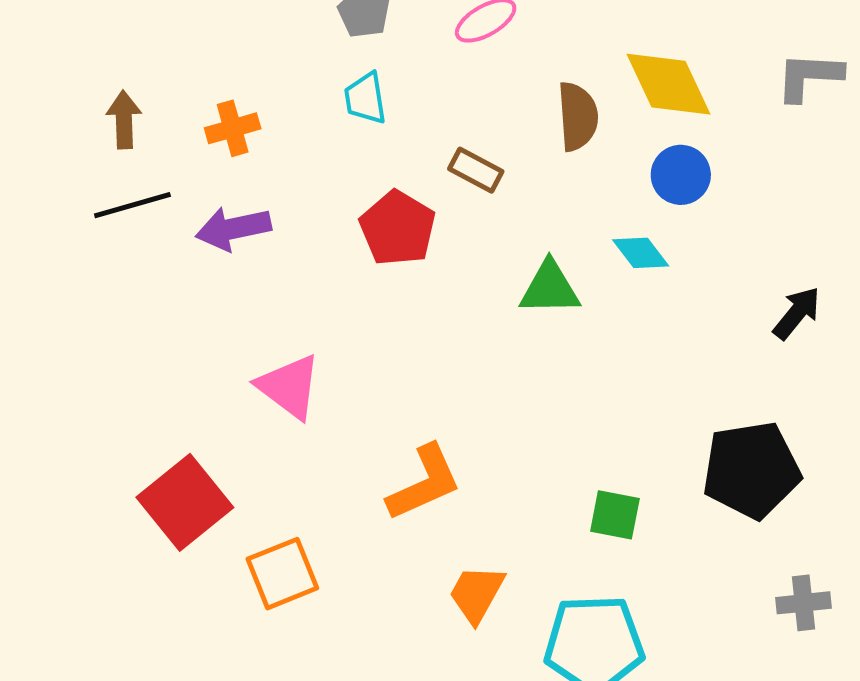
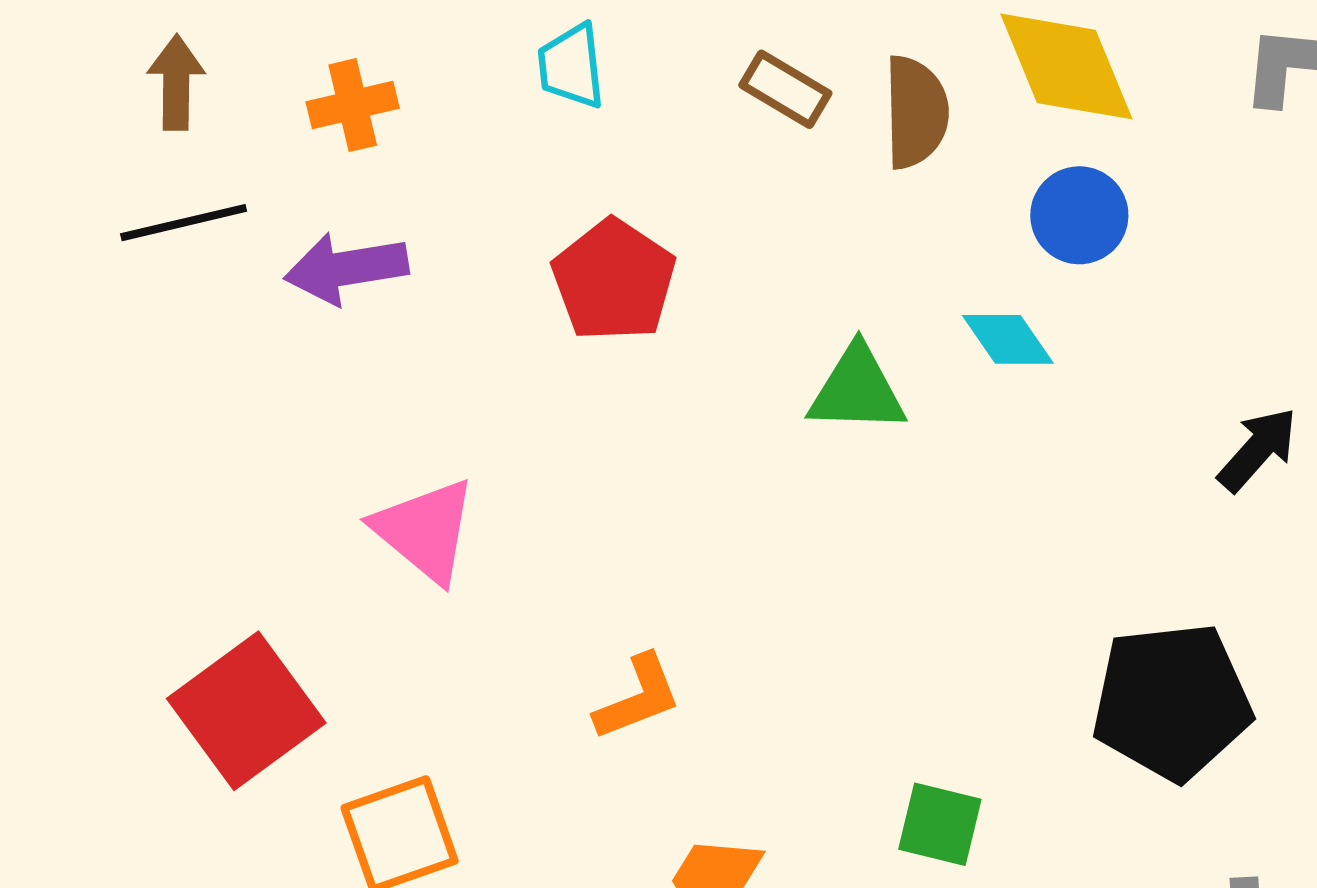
brown rectangle: (476, 170) -> (785, 89), moved
orange L-shape: (424, 483) -> (638, 697), size x0.7
green square: (615, 515) -> (940, 824), moved

